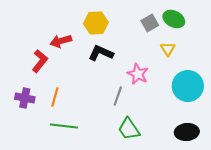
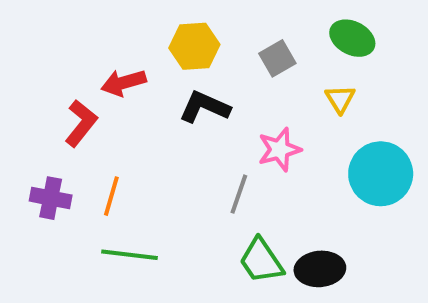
gray square: (150, 23) -> (277, 58), moved
pink star: (138, 74) -> (279, 149), turned 30
black ellipse: (187, 132) -> (320, 269), moved

